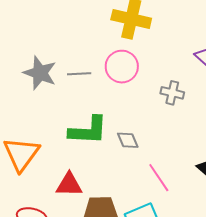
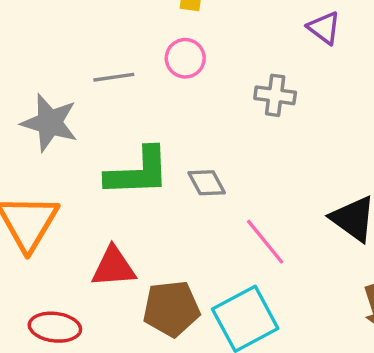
pink circle: (122, 67) -> (185, 58), size x0.7
gray star: (40, 73) -> (50, 123), moved

